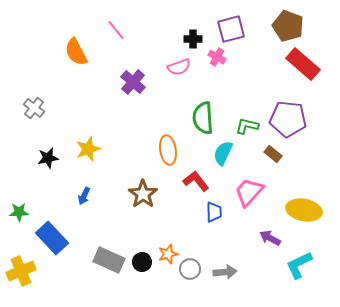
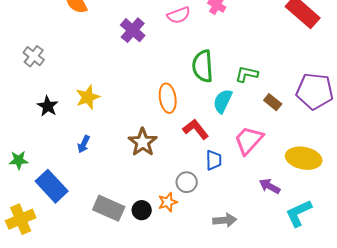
purple pentagon: (288, 119) -> (315, 91), moved
black star: (48, 158) -> (48, 106), turned -30
gray circle: (190, 269) -> (187, 182), moved

